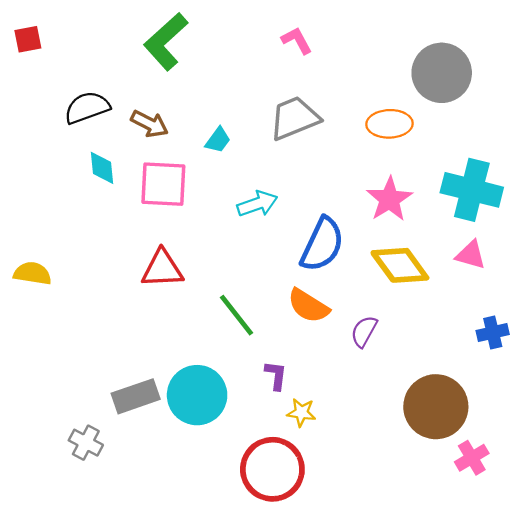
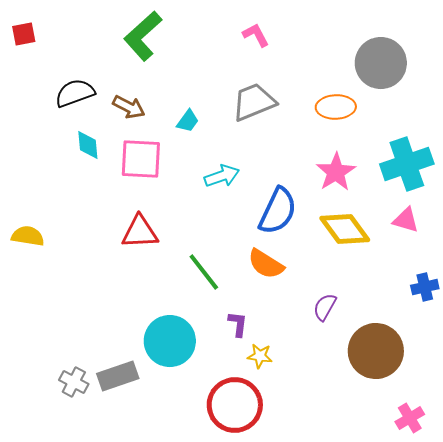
cyan cross: (472, 190) -> (407, 164), turned -33
purple semicircle: (364, 331) -> (325, 307), moved
gray rectangle: (136, 396) -> (118, 376), moved
pink cross: (472, 458) -> (410, 418), moved

